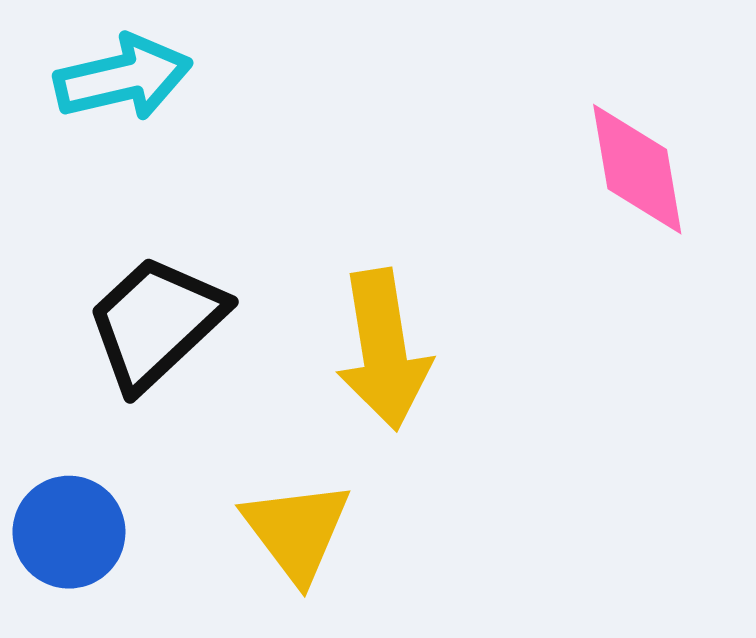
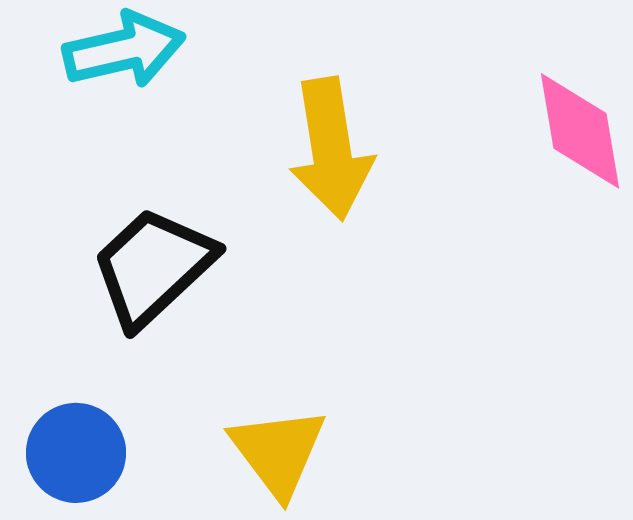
yellow arrow: (384, 349) -> (331, 149), moved

